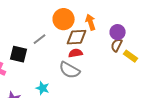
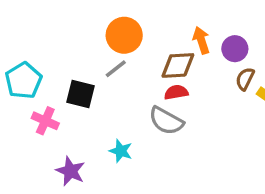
orange circle: (64, 19) -> (124, 35), moved
purple circle: (118, 32) -> (235, 49), moved

